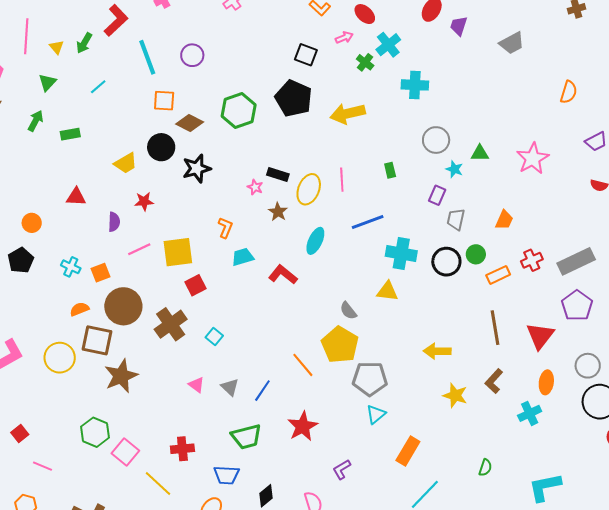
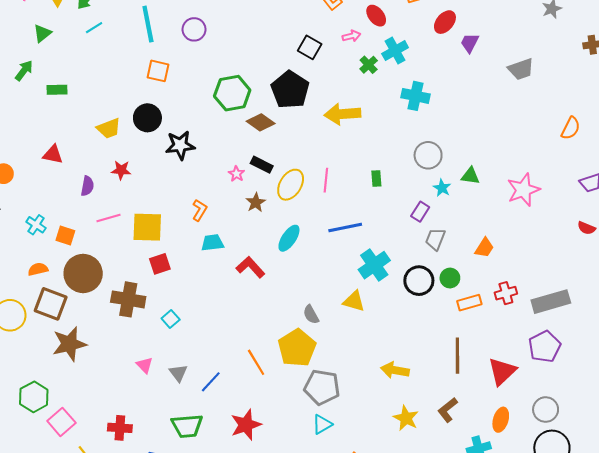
cyan line: (98, 87) -> (94, 28), moved
brown diamond: (190, 123) -> (261, 122), moved
cyan cross: (401, 254) -> (374, 265), turned 36
orange square: (101, 273) -> (65, 235), turned 30
brown cross: (171, 324) -> (128, 299), turned 36

